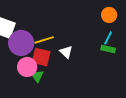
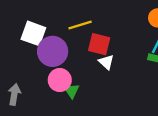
yellow line: (44, 40) -> (80, 25), moved
red square: (41, 57) -> (99, 44), moved

